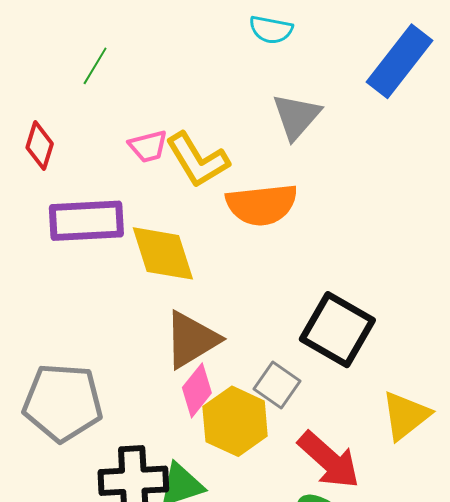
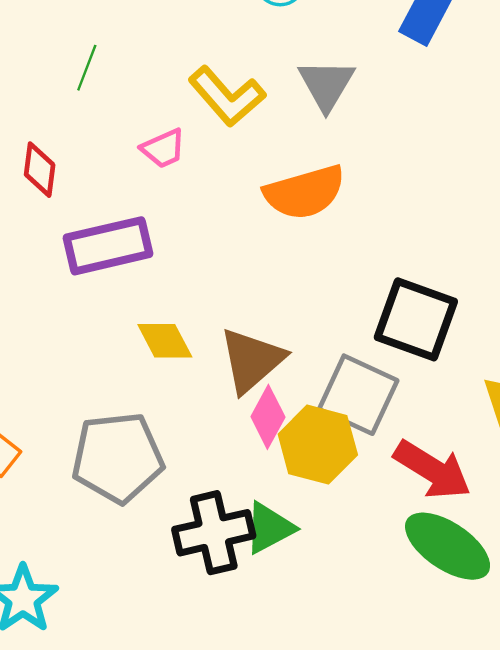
yellow L-shape: (197, 160) -> (227, 96), moved
yellow diamond: (163, 253) -> (165, 341), moved, size x0.7
gray square: (277, 385) -> (358, 395), size x1.5

